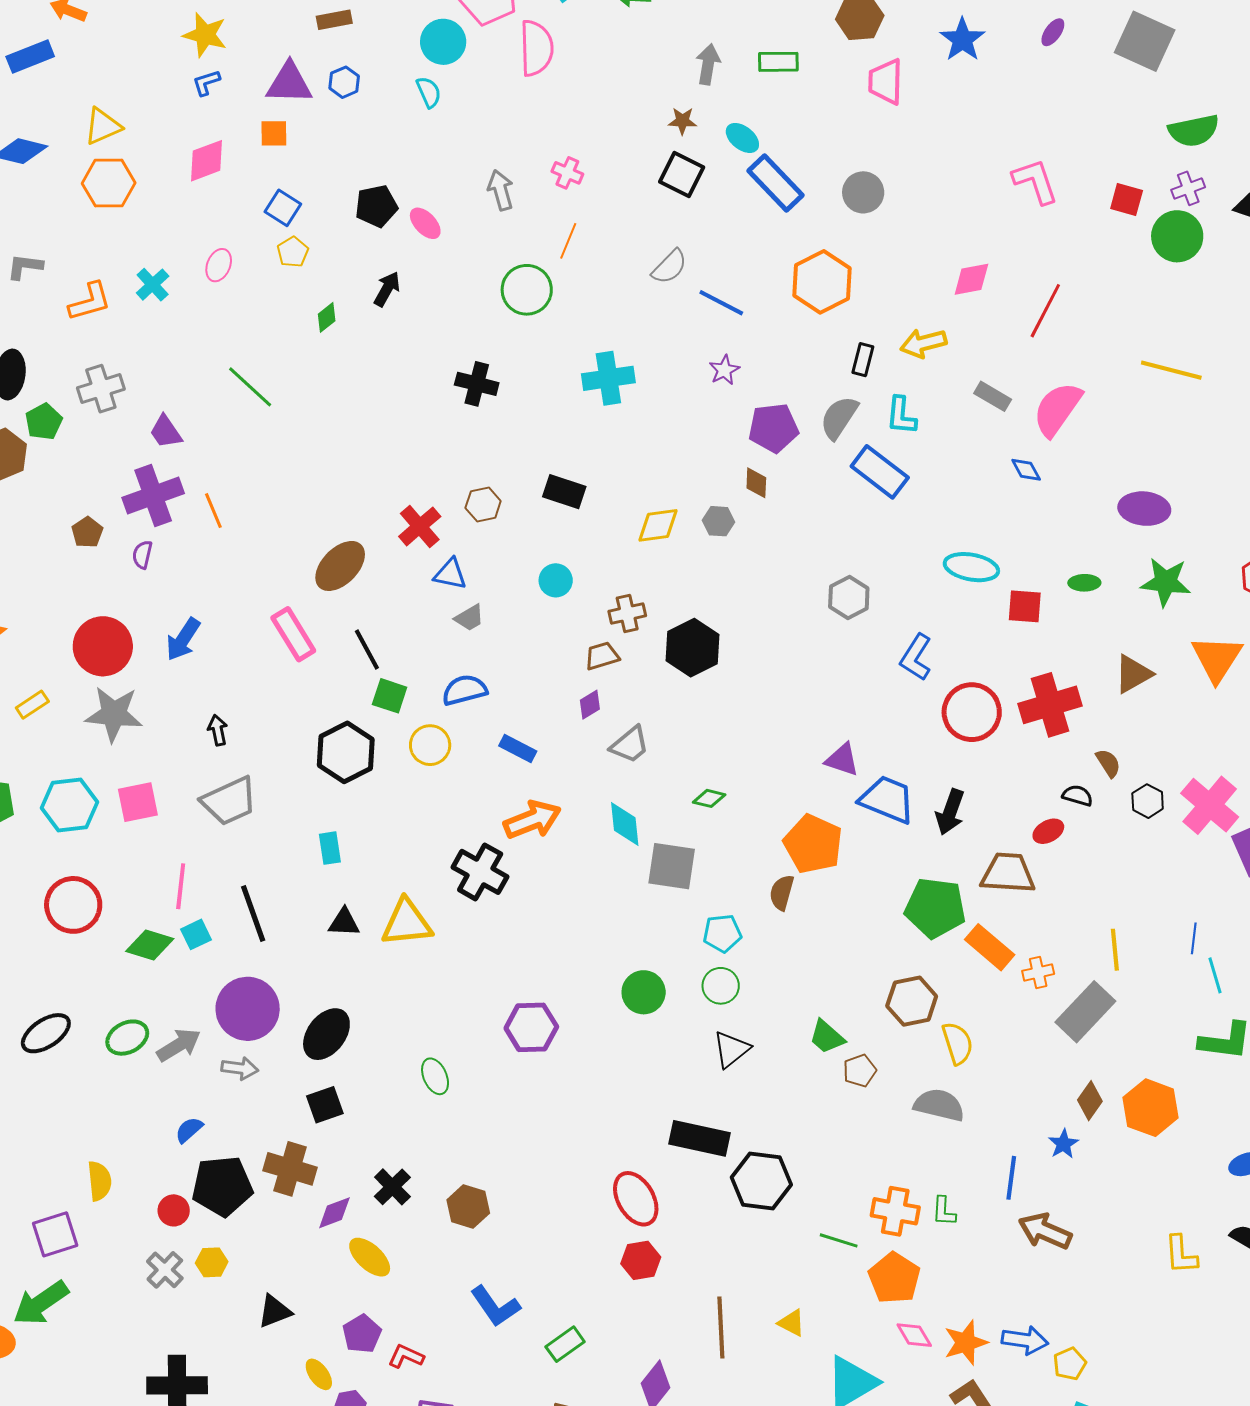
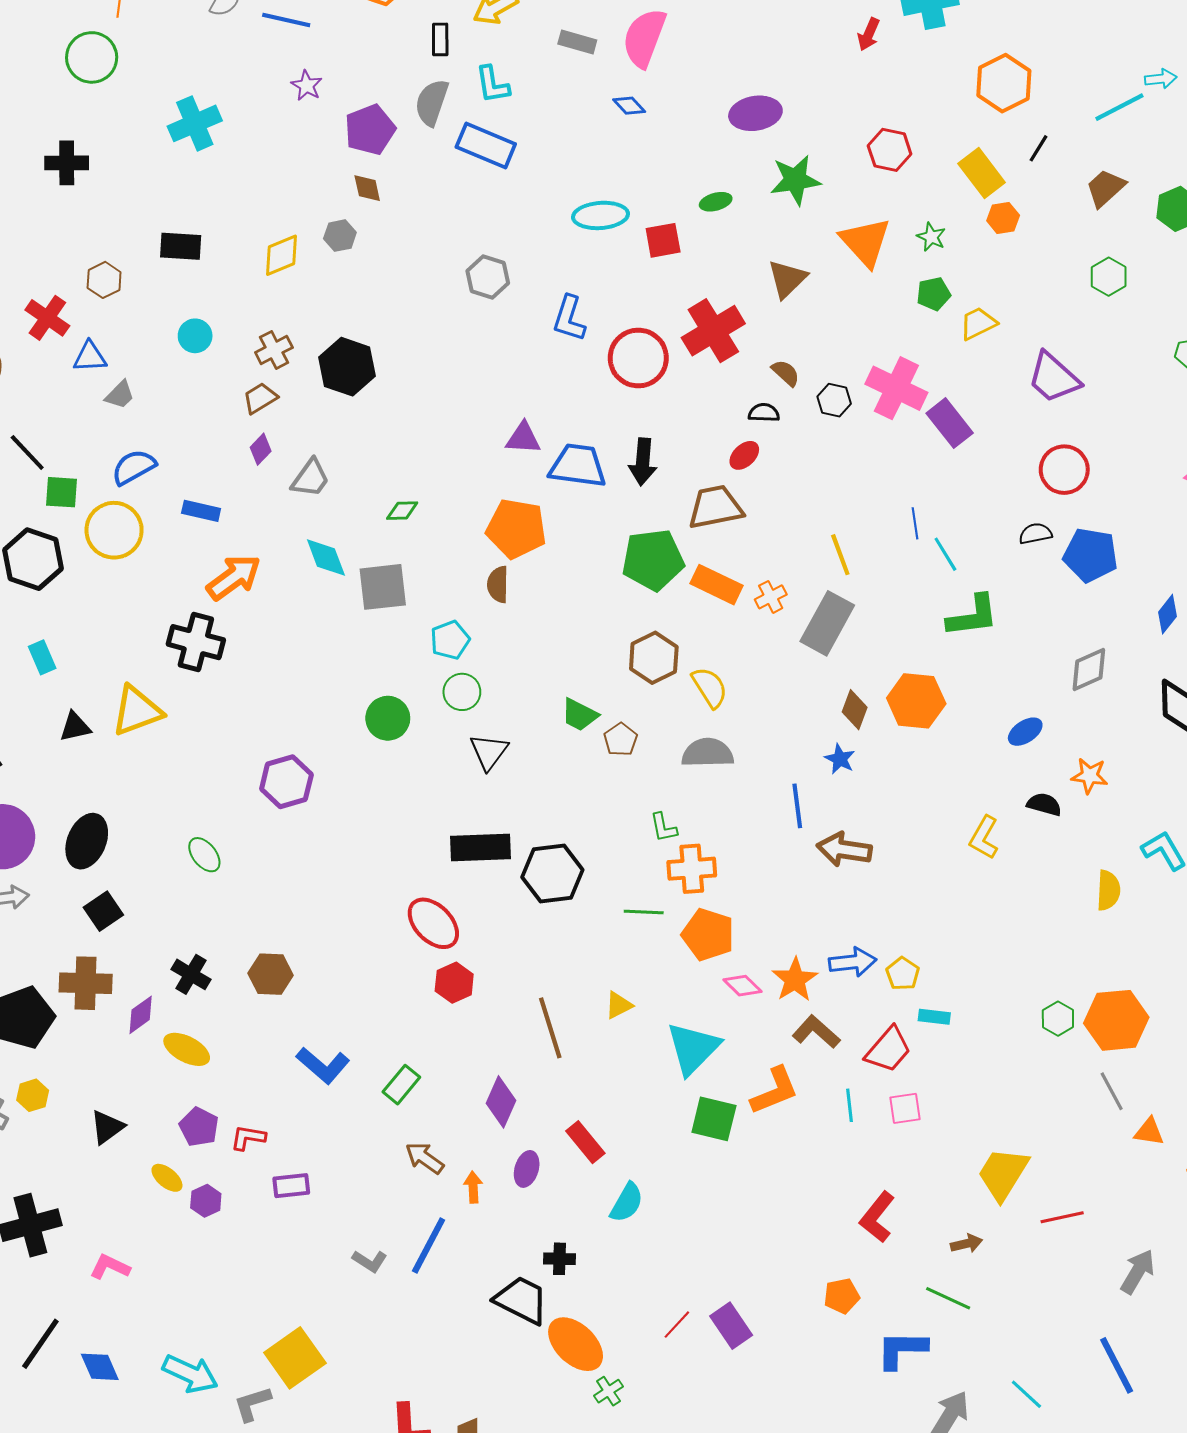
yellow circle: (430, 745) -> (114, 530), size x1.4
green L-shape: (944, 1211) -> (663, 827), moved
yellow L-shape: (1181, 1255) -> (984, 838), turned 48
yellow triangle: (792, 1323) -> (619, 1005), turned -40

